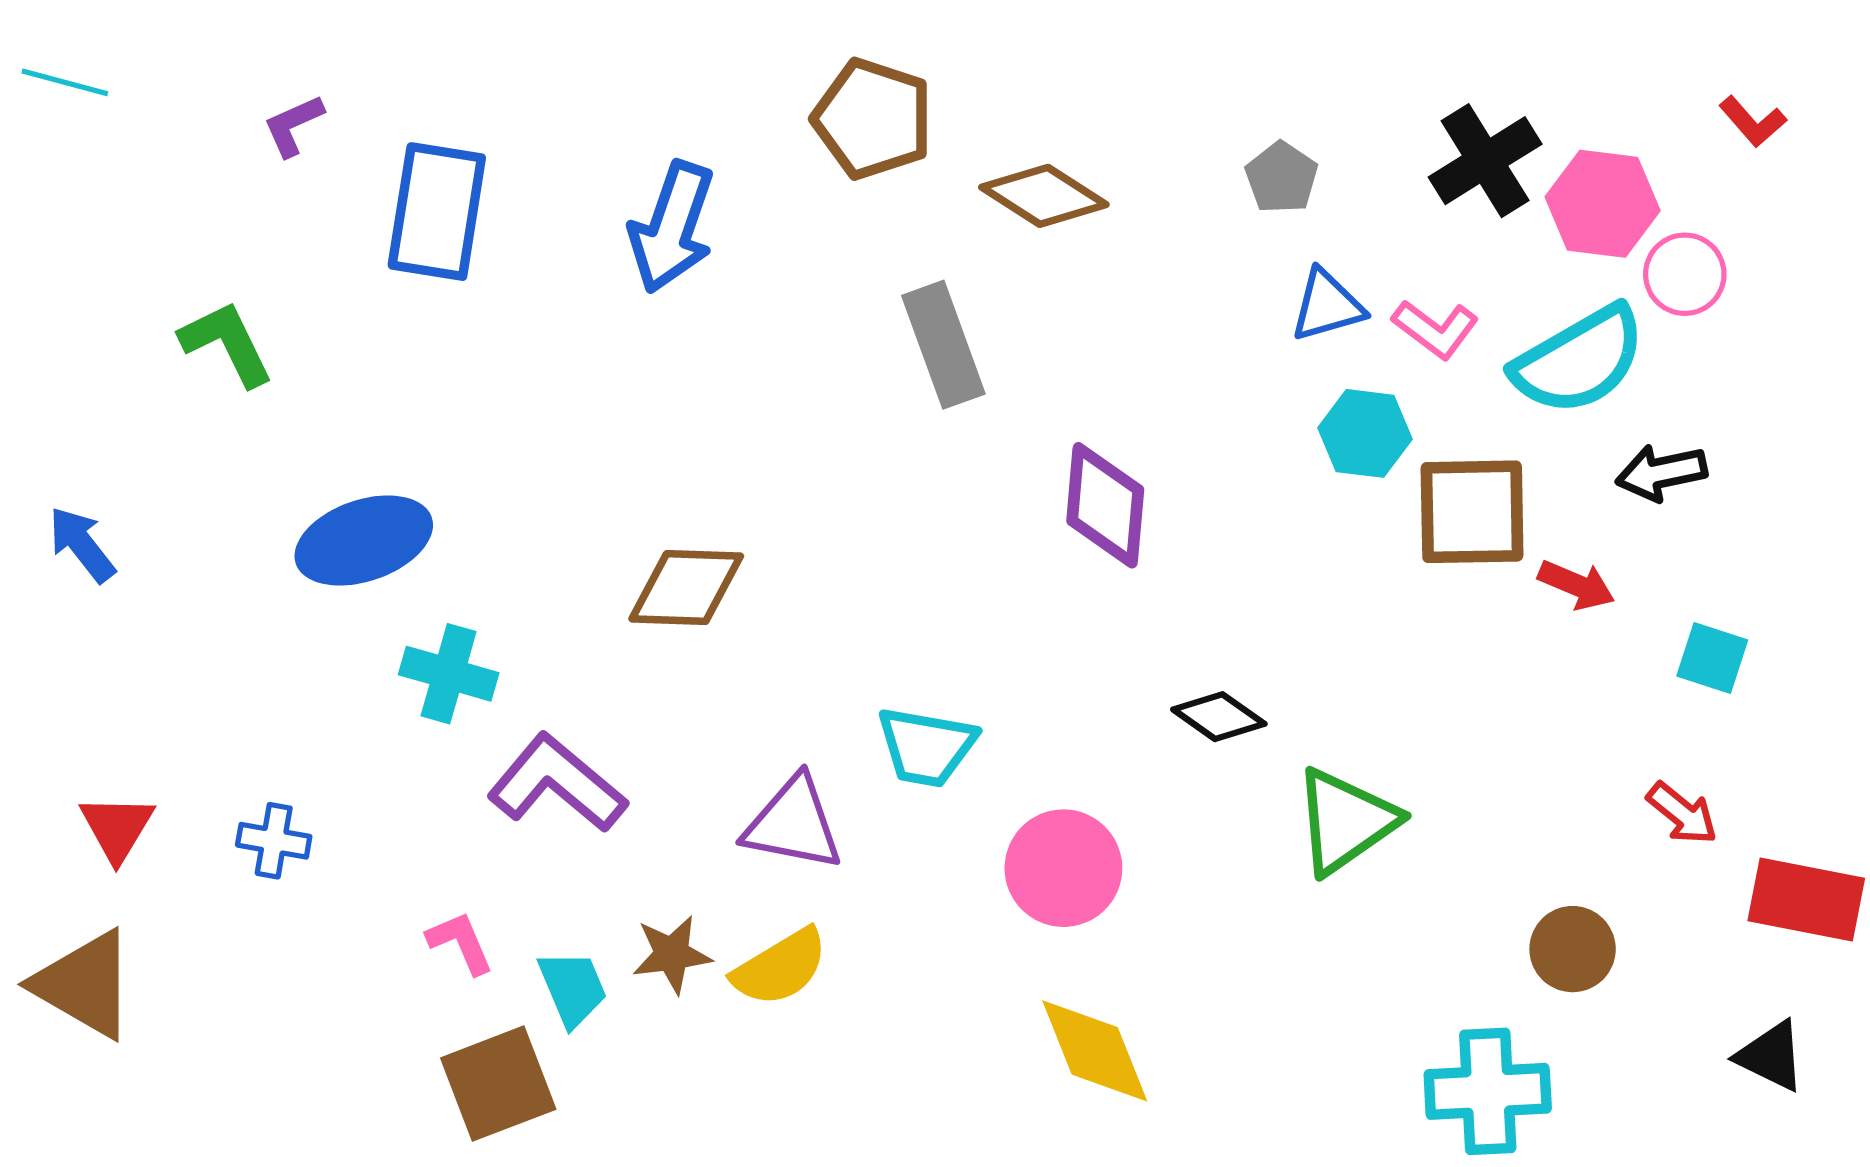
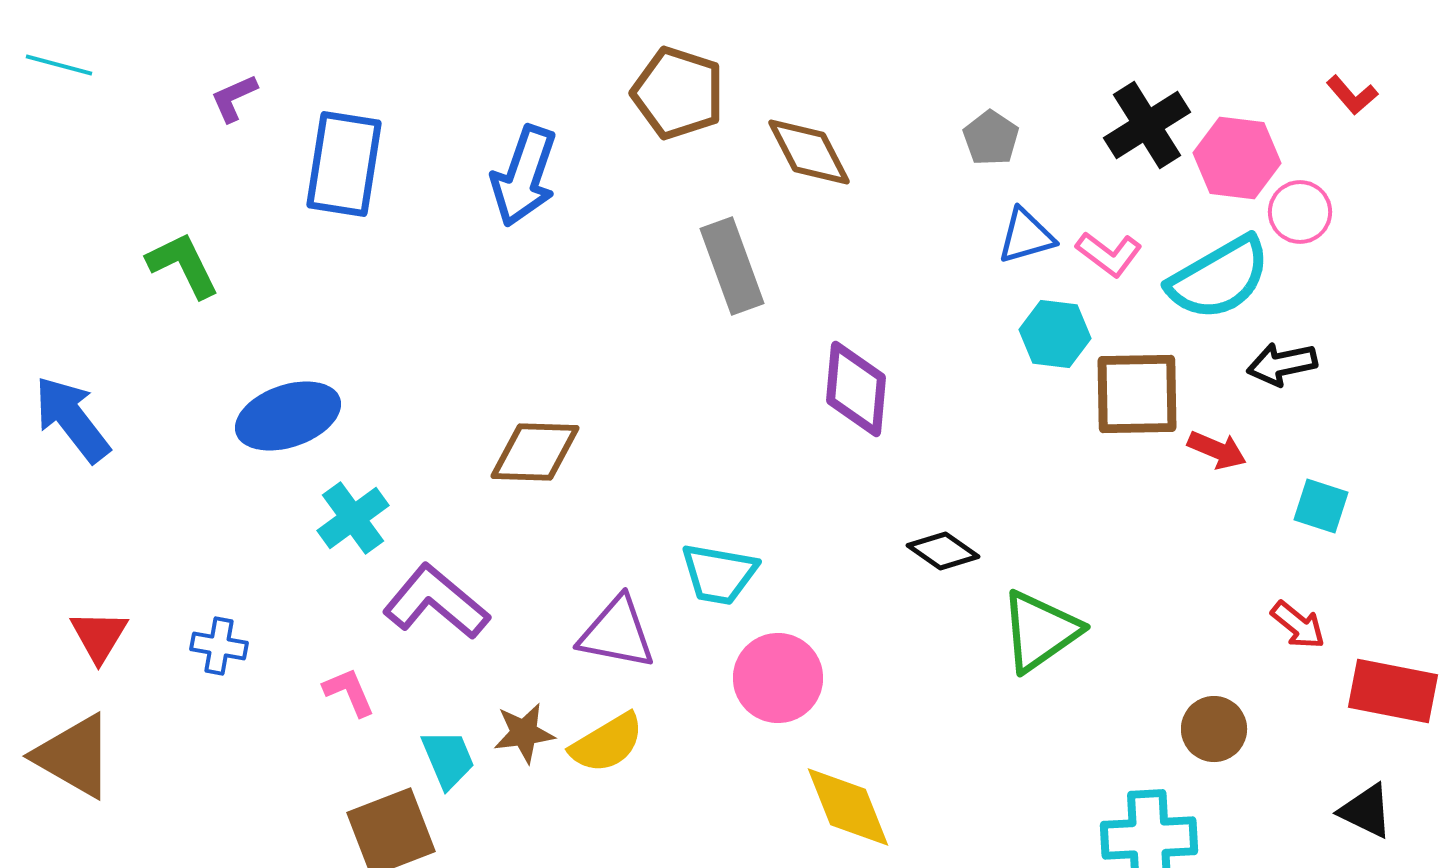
brown diamond: (1044, 196) -> (809, 152), turned 30
blue arrow: (82, 544) -> (72, 419), size x1.5
cyan cross: (449, 674) -> (353, 518), turned 38
pink circle: (1063, 868) -> (778, 678), moved
pink L-shape: (460, 943) -> (349, 692), moved

